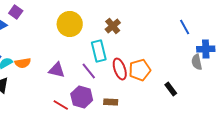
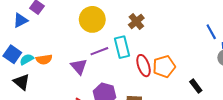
blue line: (185, 27) -> (211, 32), moved
purple triangle: (57, 70) -> (79, 67), turned 36
purple line: (89, 71) -> (99, 51), moved, turned -72

